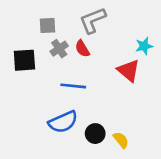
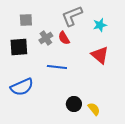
gray square: (48, 25) -> (26, 20), moved
cyan star: (144, 46) -> (100, 25), moved
blue semicircle: (63, 122) -> (22, 87), moved

